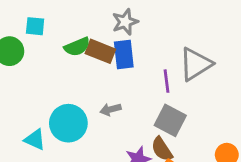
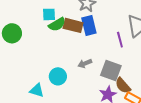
cyan square: (35, 26) -> (49, 14), moved
gray square: (170, 120) -> (111, 71), moved
cyan circle: (68, 123) -> (58, 76), size x0.7

